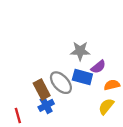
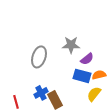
blue rectangle: (82, 77) -> (82, 76), moved
gray ellipse: (61, 83) -> (39, 57), moved, turned 60
brown rectangle: (42, 89) -> (55, 100), moved

